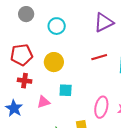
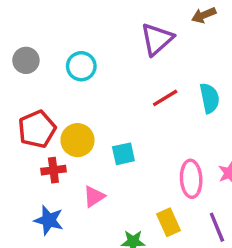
yellow circle: (54, 62) -> (77, 140), moved
cyan square: (66, 90) -> (123, 154), moved

